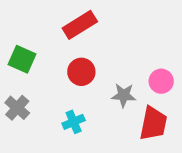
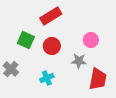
green square: (22, 59) -> (26, 40), moved
pink circle: (161, 81) -> (91, 40), moved

